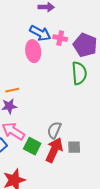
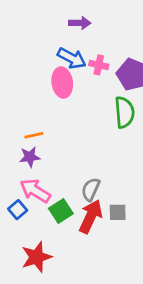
green square: (32, 146) -> (61, 211), turned 30

